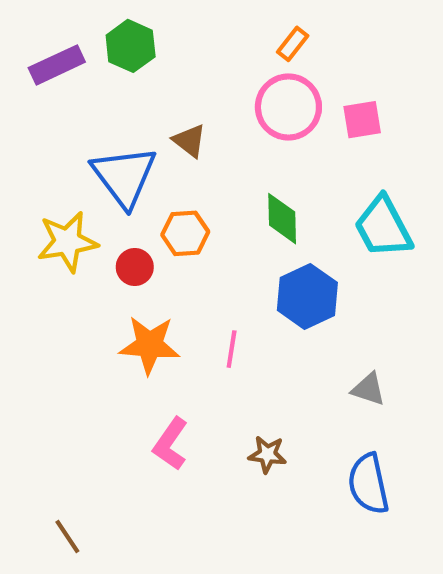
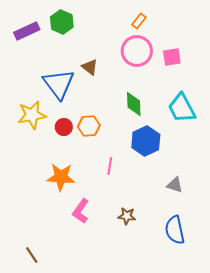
orange hexagon: (185, 233) -> (89, 126), moved
orange star: (149, 345) -> (61, 177), moved

